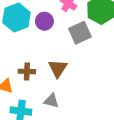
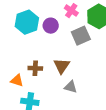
gray triangle: (51, 101) -> (71, 87), moved

